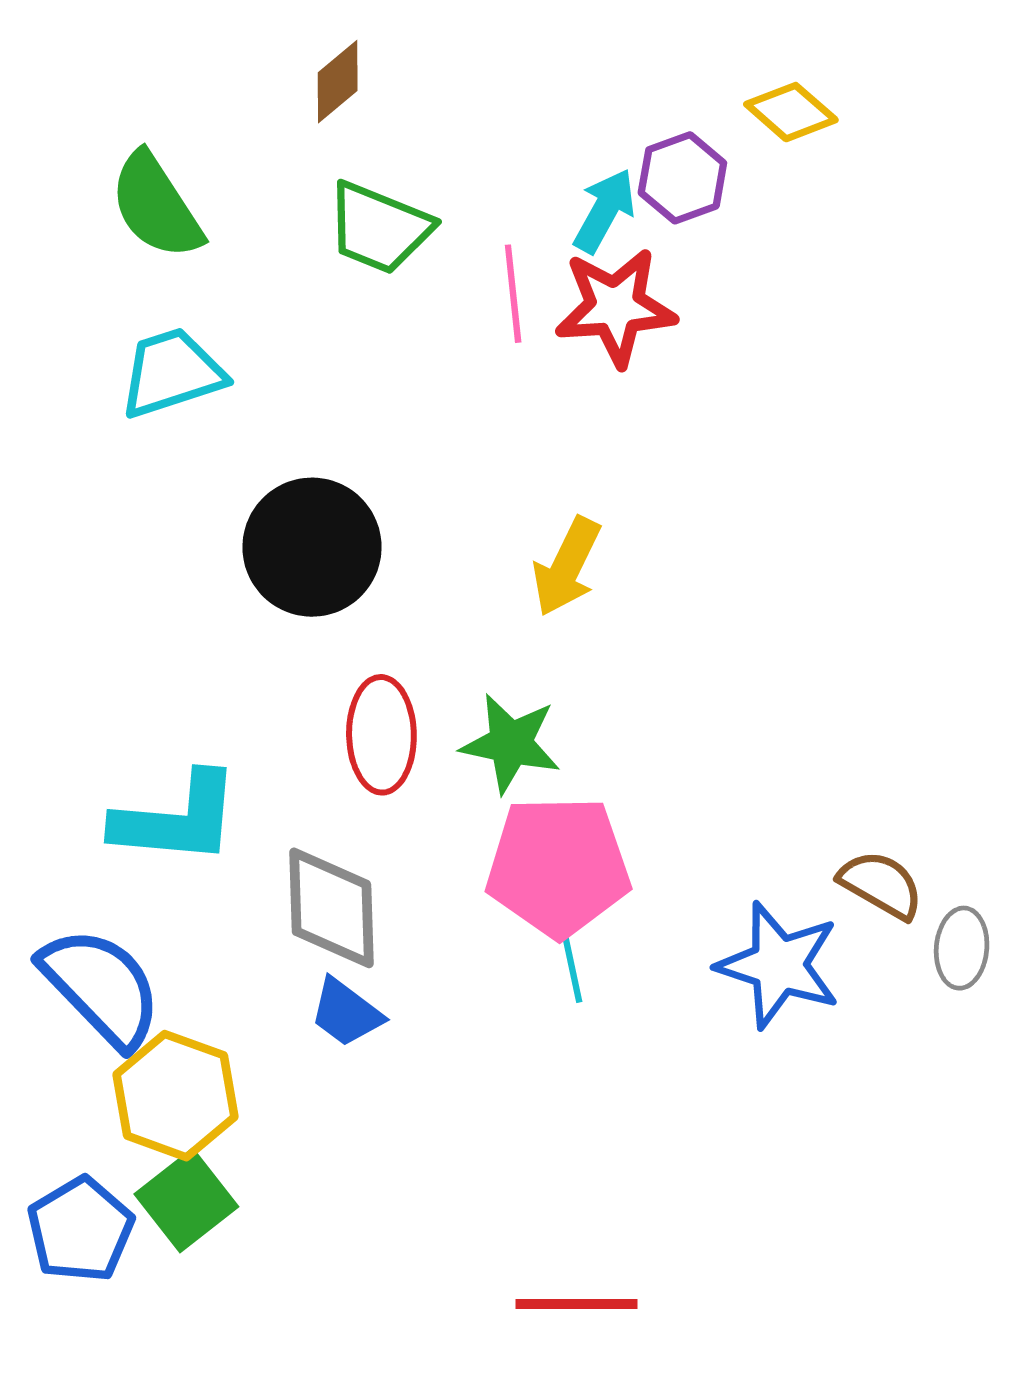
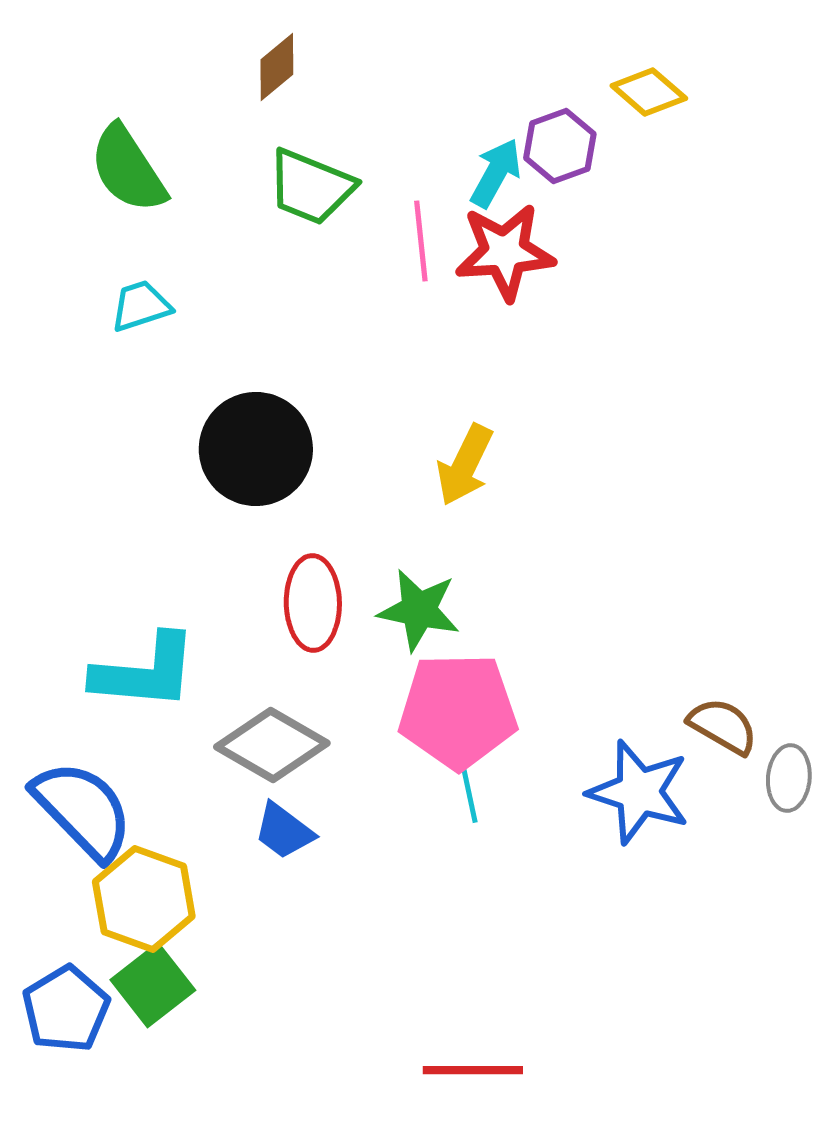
cyan trapezoid: (172, 373) -> (141, 306), size x0.7
gray diamond: (331, 908) -> (272, 745), turned -58

